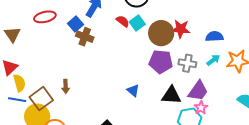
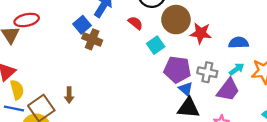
red ellipse: (45, 17) -> (27, 20), moved
cyan square: (137, 23) -> (156, 45), moved
brown circle: (161, 33) -> (176, 20), moved
blue triangle: (133, 90) -> (186, 89), moved
purple trapezoid: (198, 91) -> (228, 90), moved

